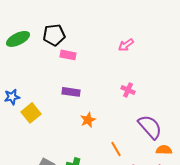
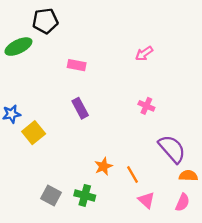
black pentagon: (54, 35) -> (45, 21), moved
purple rectangle: (71, 92) -> (80, 108), turned 54
orange star: (88, 120) -> (103, 166), moved

